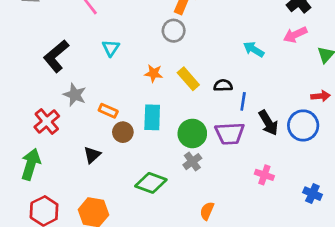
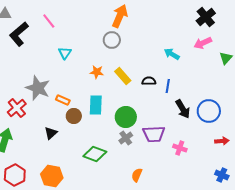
black L-shape: (56, 56) -> (19, 34), moved
gray star: (75, 95) -> (38, 88), size x1.4
red arrow: (320, 96) -> (222, 141), moved
blue line: (243, 101) -> (168, 86), moved
purple trapezoid: (230, 133) -> (154, 134), moved
blue cross: (312, 194) -> (222, 175), moved

